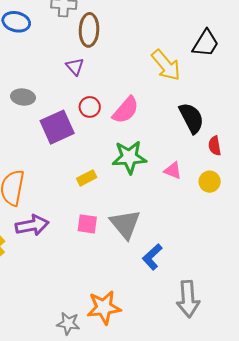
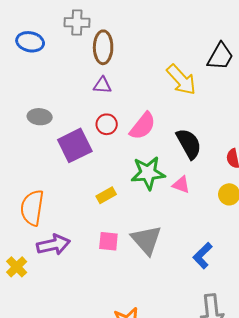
purple triangle: (75, 67) -> (102, 85), moved, turned -42
black semicircle: (191, 118) -> (189, 144), moved
pink triangle: (173, 170) -> (181, 185), moved
blue L-shape: (152, 257) -> (203, 256), moved

